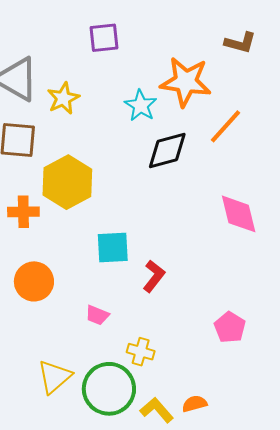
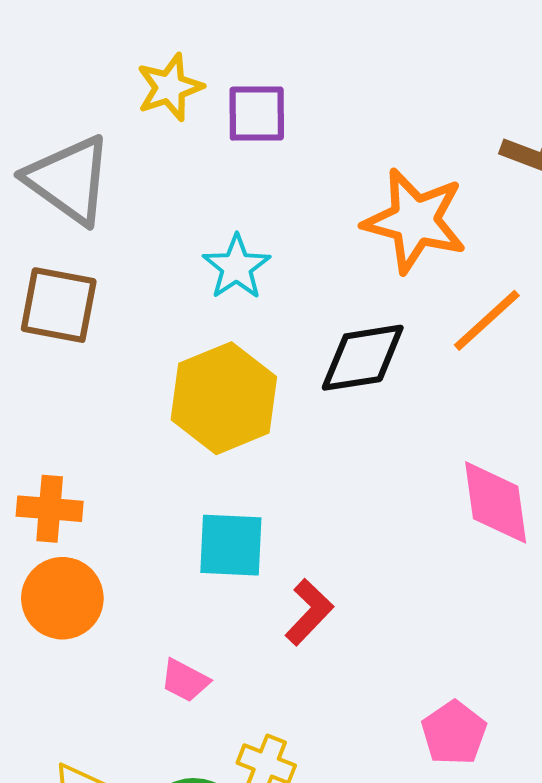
yellow star: (63, 98) -> (170, 87), moved
cyan star: (141, 105) -> (236, 267), moved
yellow hexagon: (67, 182) -> (224, 398), moved
orange cross: (23, 212) -> (50, 509), moved

